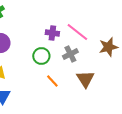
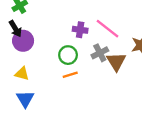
brown triangle: (85, 79) -> (116, 62), moved
orange line: (52, 81) -> (70, 75), moved, turned -64

